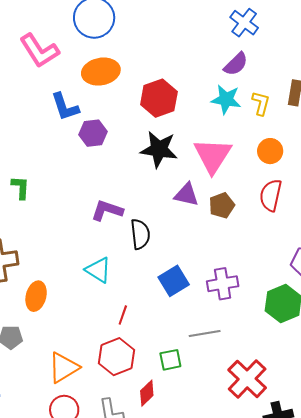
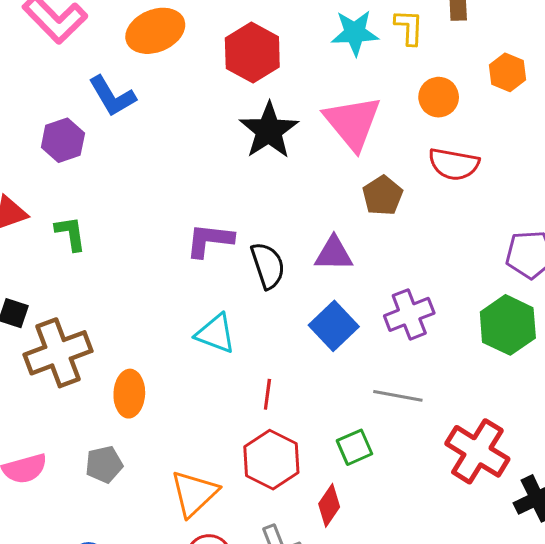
purple hexagon: (93, 133) -> (63, 140), moved
black star: (159, 149) -> (269, 130), turned -30
purple triangle: (186, 195) -> (334, 254), moved
red semicircle: (271, 195) -> (454, 164), turned -80
gray line: (205, 333) -> (398, 396), turned 32

